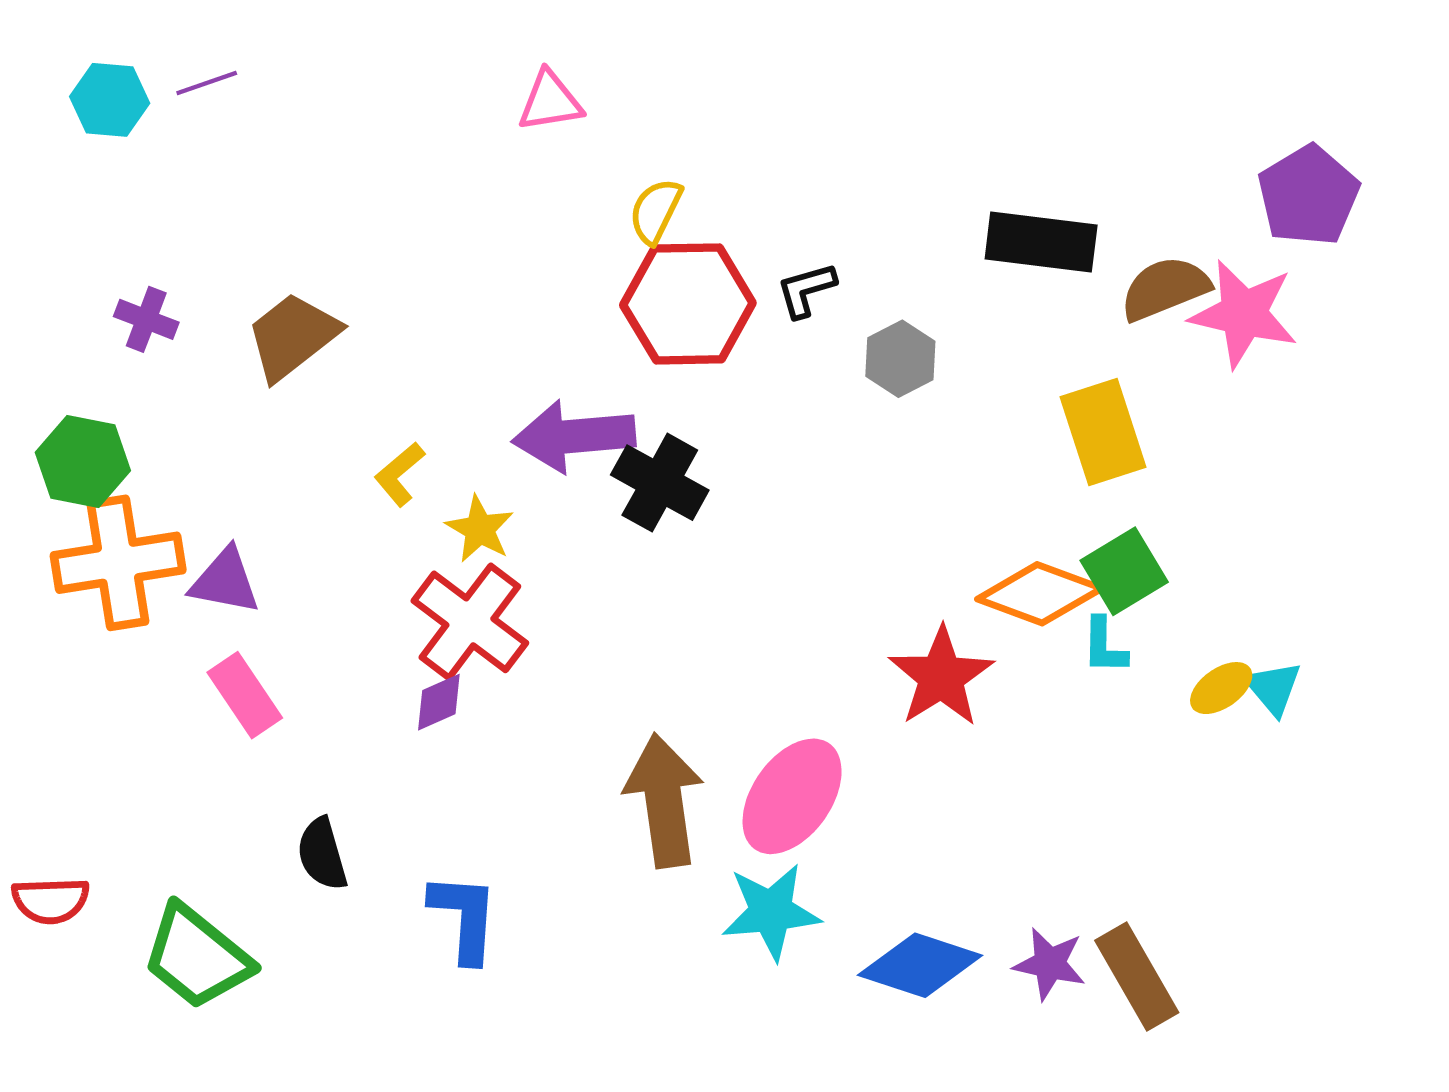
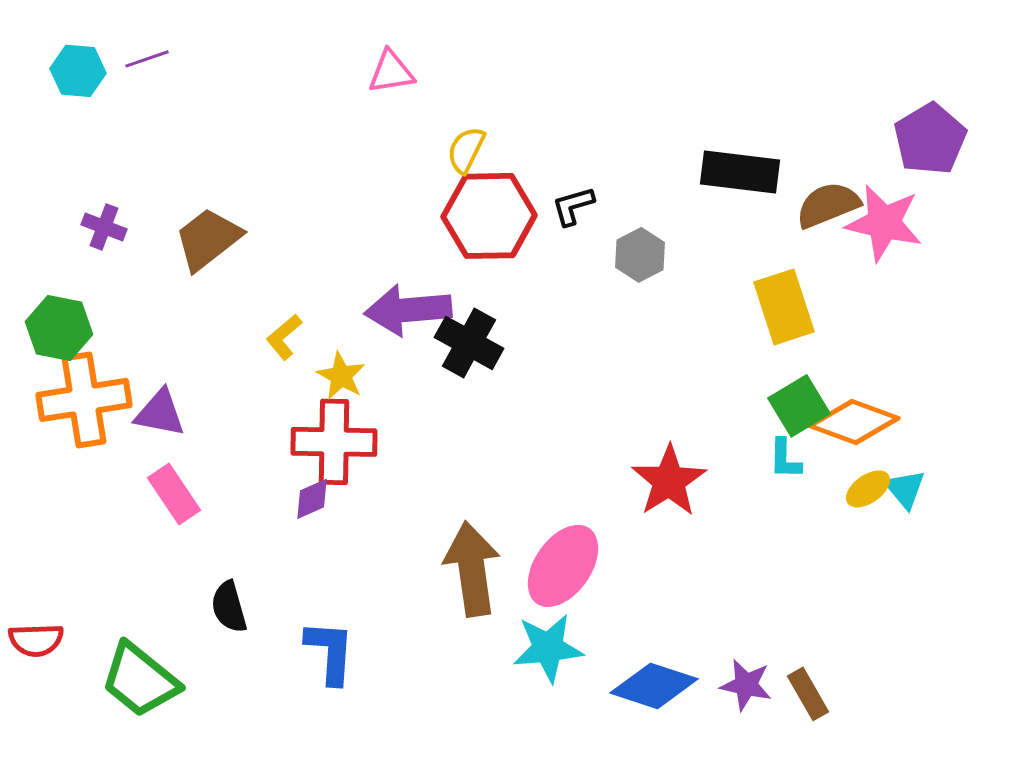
orange diamond: (1040, 594) -> (854, 422), moved
red cross: (470, 622) -> (334, 442), turned -36
brown rectangle: (1137, 976) -> (808, 694), size x0.7

